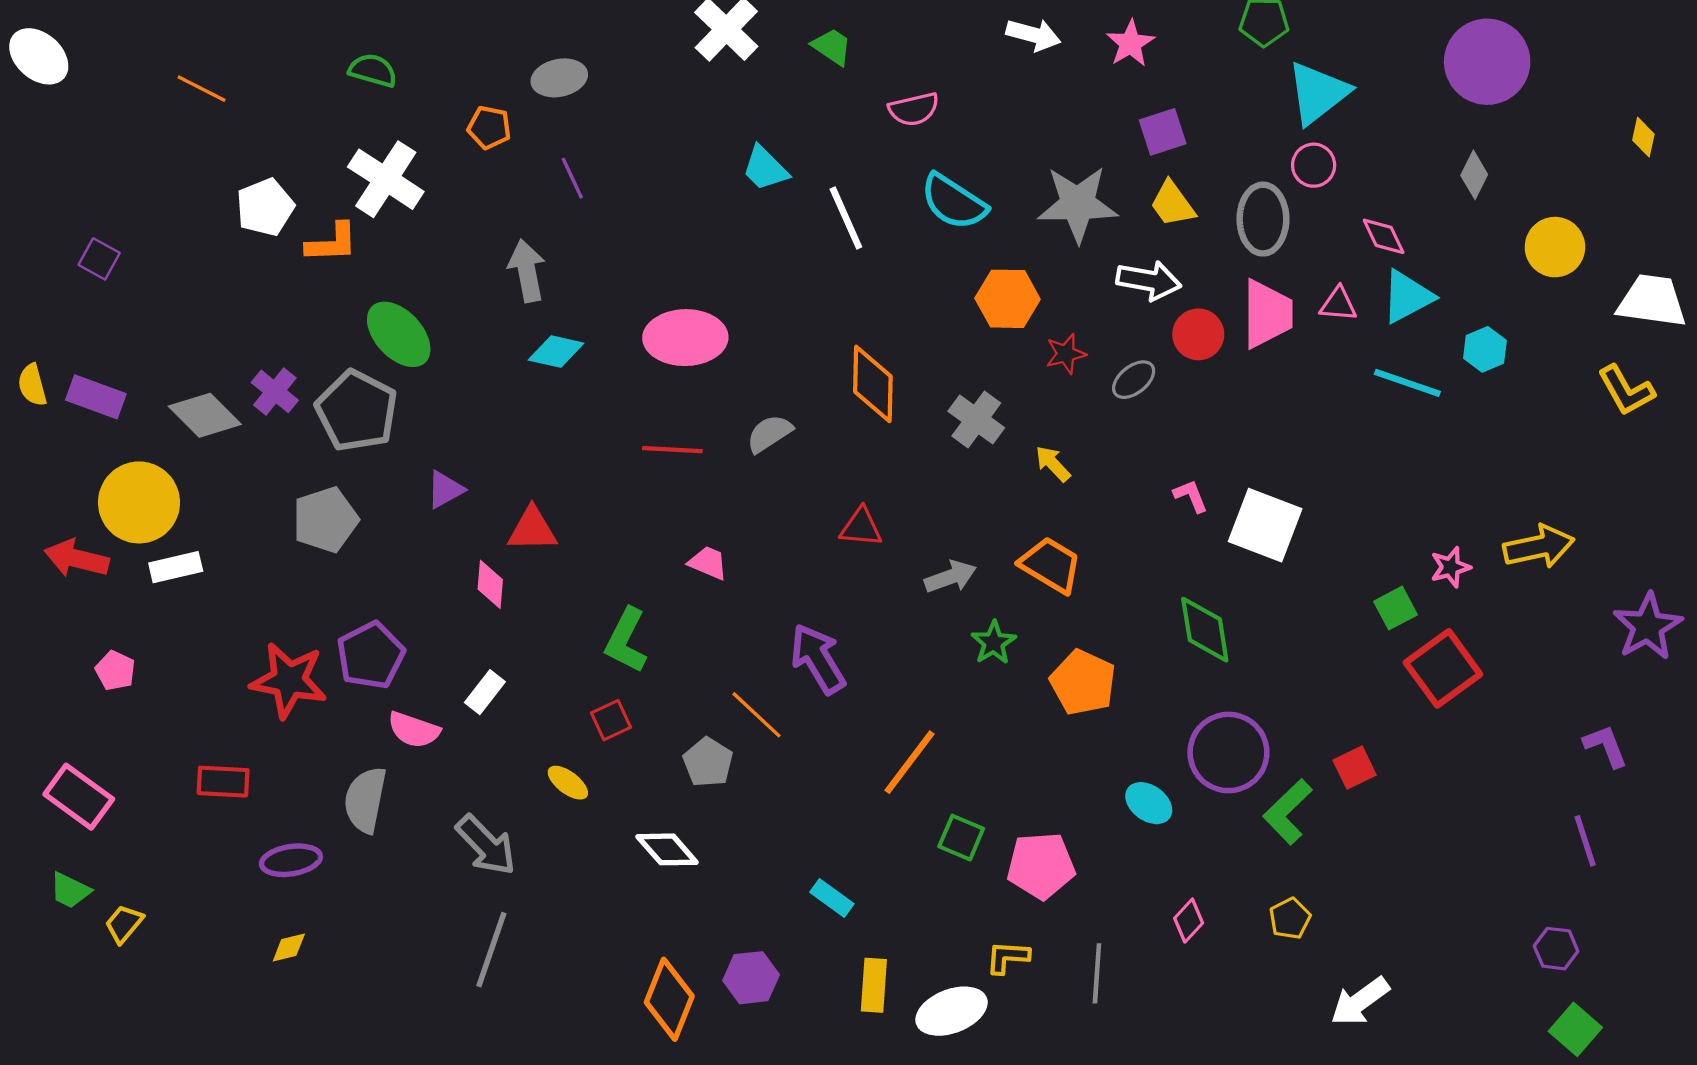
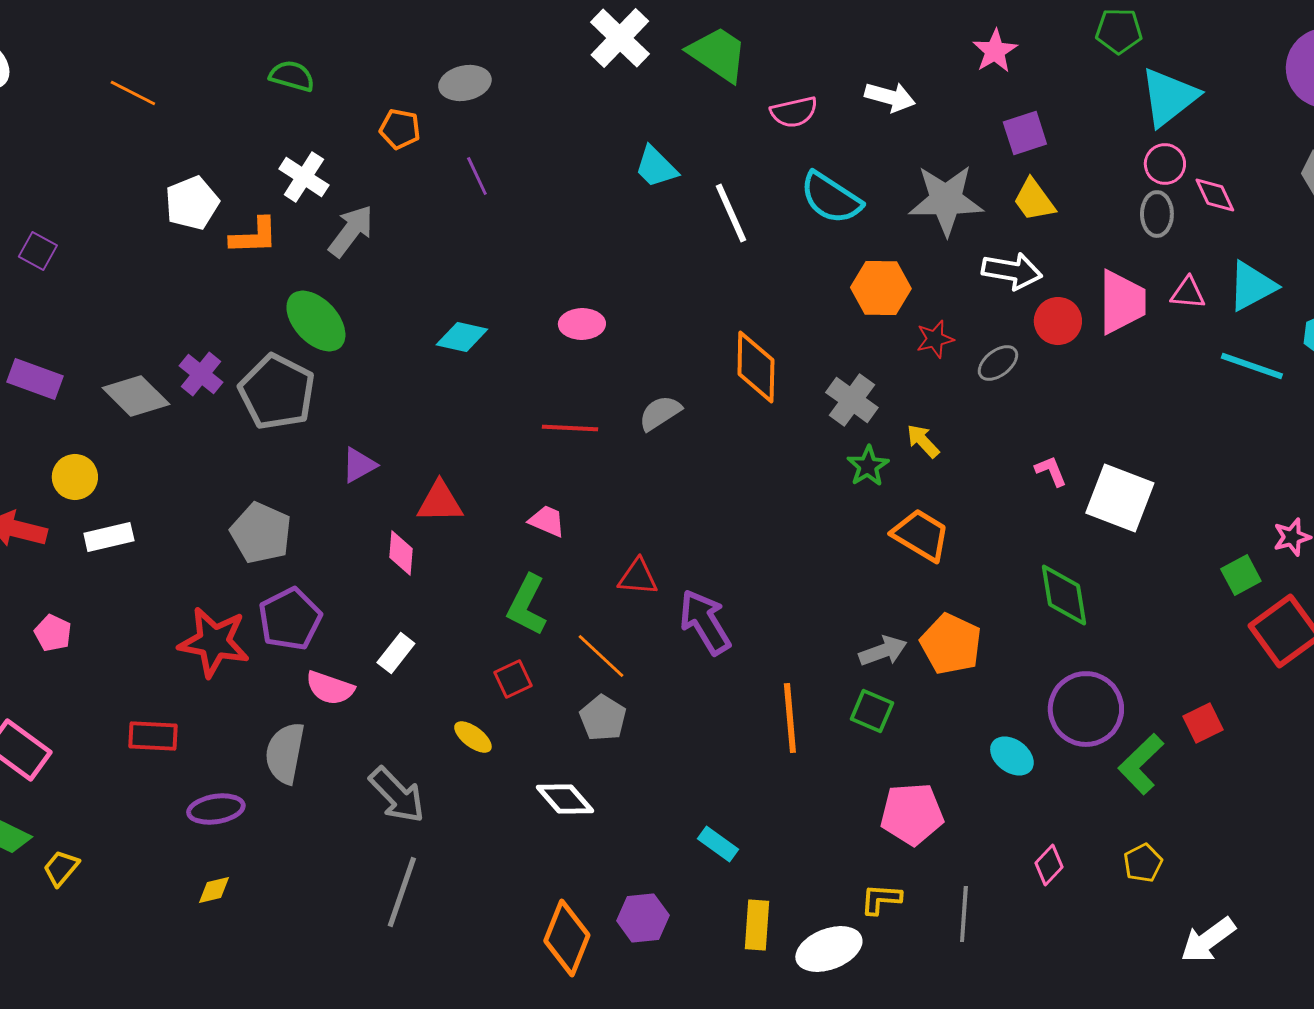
white arrow: (1033, 35) -> (890, 97), moved
green trapezoid: (832, 47) -> (718, 54), size x1.6
white cross: (386, 179) -> (304, 177), size x0.7
gray ellipse: (1263, 219) -> (1157, 214), moved, size x0.7
pink diamond: (1384, 236) -> (1215, 195), moved
gray arrow: (527, 271) -> (351, 231), moved, turned 48
pink ellipse: (685, 338) -> (582, 324), size x0.6
yellow circle: (139, 502) -> (75, 477), size x0.6
gray pentagon: (325, 520) -> (261, 533), moved, turned -30
red triangle: (861, 527) -> (638, 577), moved
pink trapezoid: (708, 563) -> (547, 521), moved
gray arrow: (950, 577) -> (883, 651), moved
green star: (994, 643) -> (868, 466), moved
orange line: (756, 715) -> (601, 656), moved
orange line: (909, 762) -> (790, 718), turned -42
green square: (961, 838) -> (872, 711), moved

